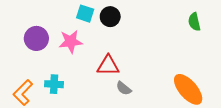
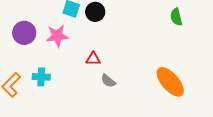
red triangle: (108, 65) -> (93, 59), size x0.7

